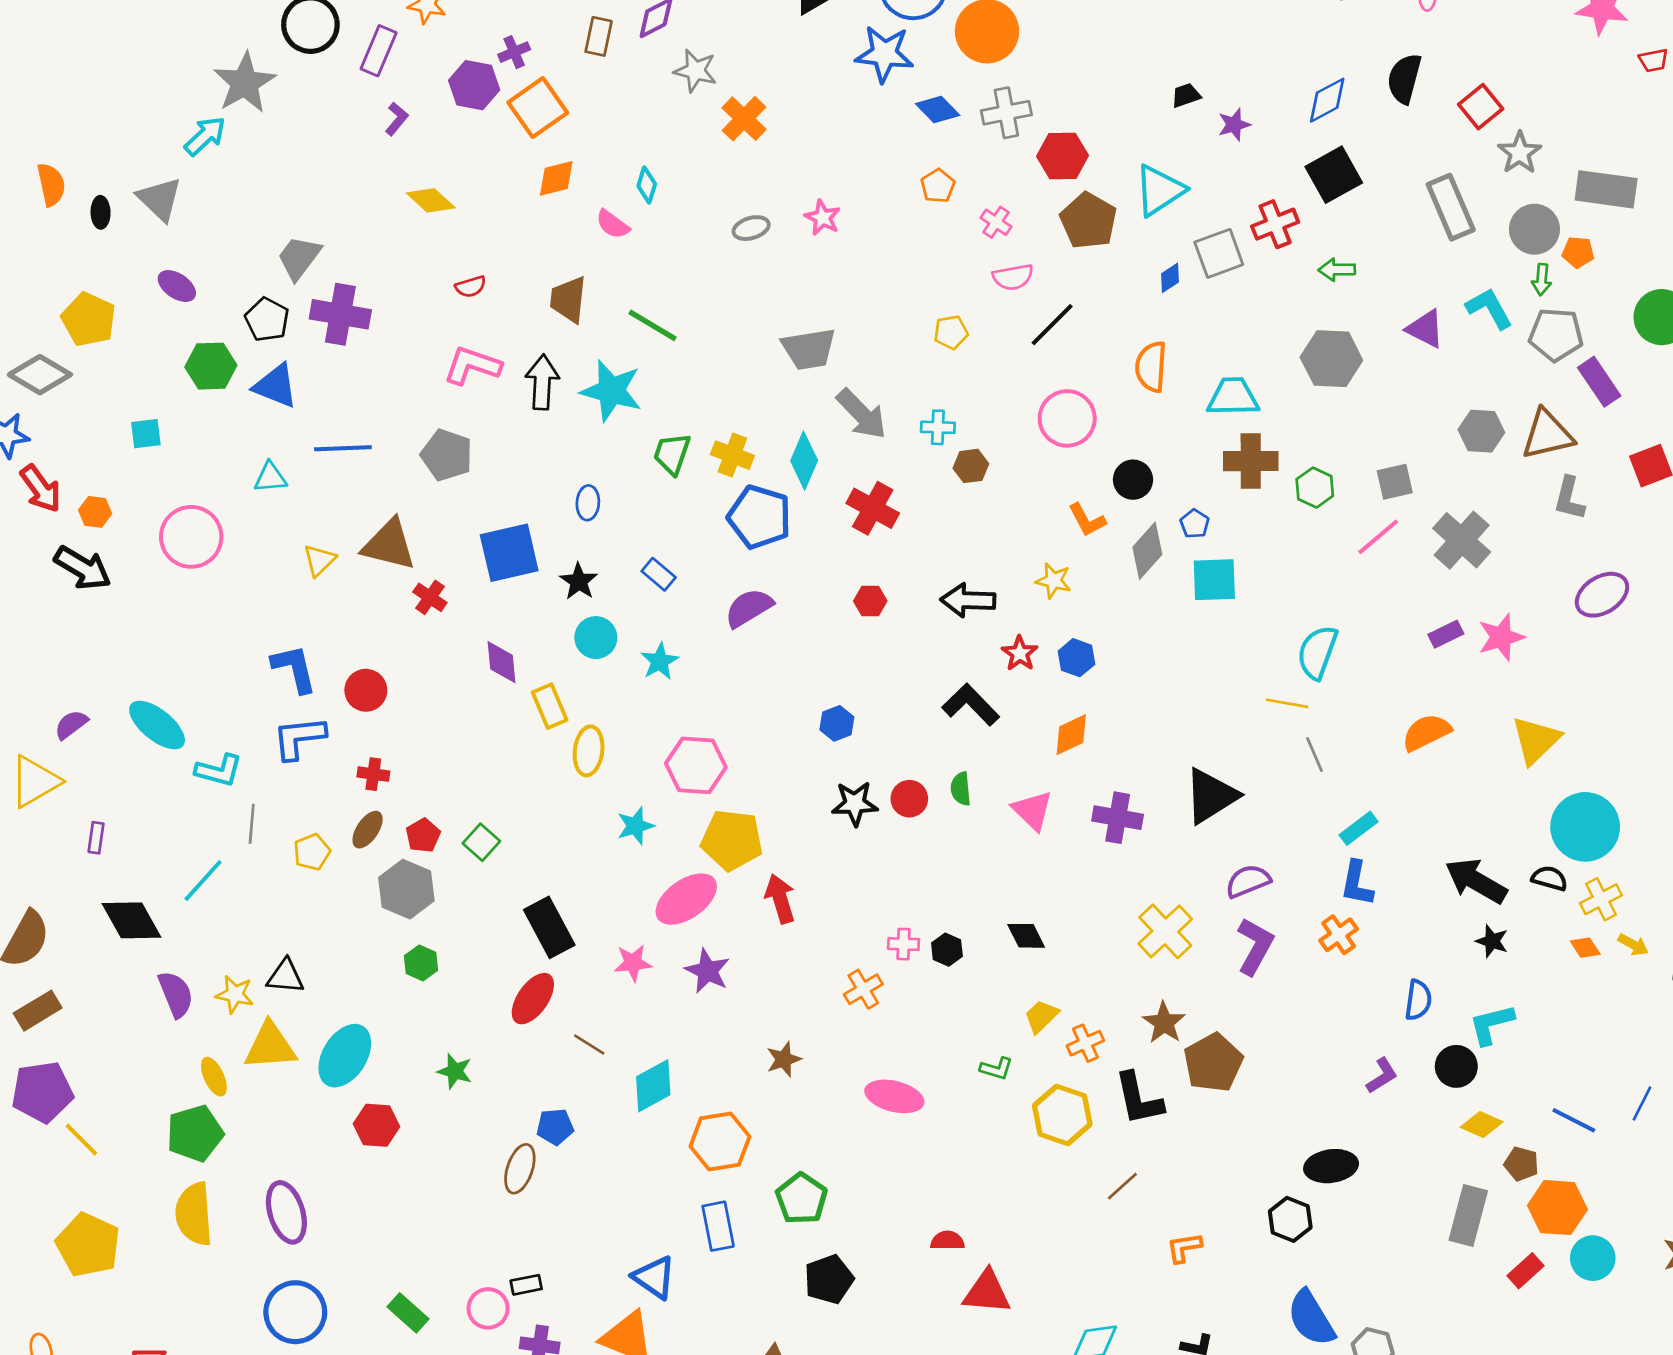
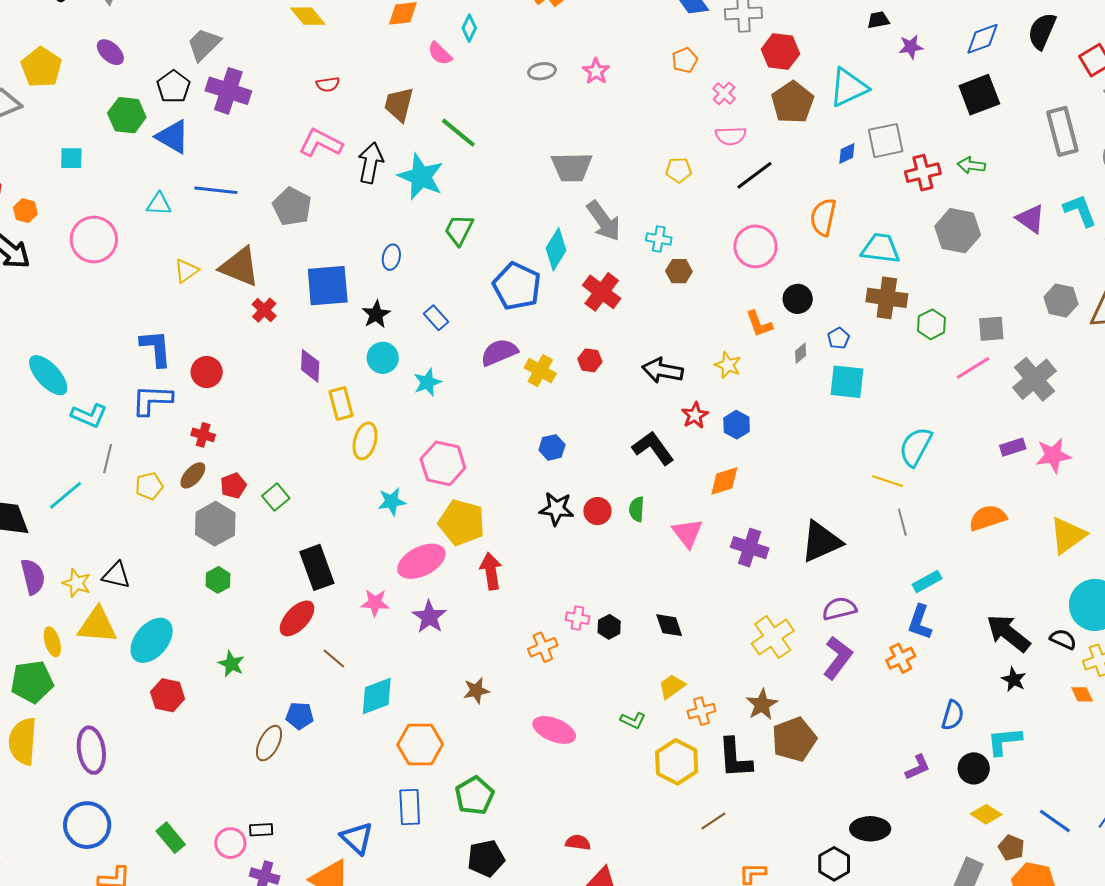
red cross: (1275, 224) -> (923, 173), moved
yellow cross: (732, 455) -> (540, 371), moved
gray diamond: (1147, 551) -> (801, 353), size x0.5

